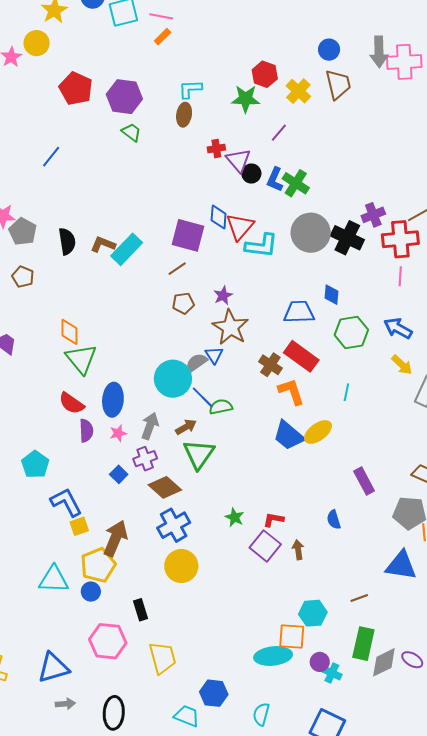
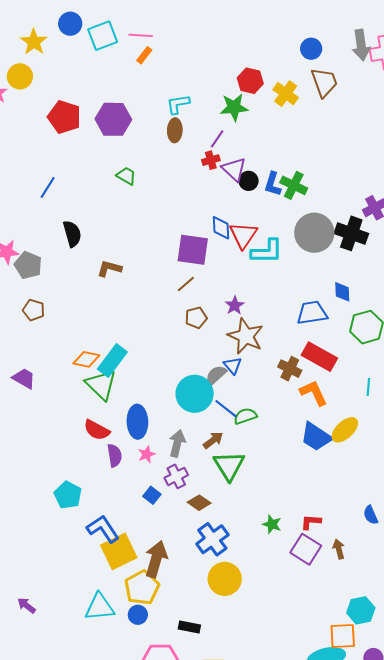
green trapezoid: (131, 132) -> (126, 176), moved
purple line: (279, 133) -> (217, 139), moved
black semicircle: (67, 241) -> (72, 234), moved
cyan rectangle: (127, 249) -> (112, 360), moved
orange diamond: (69, 332) -> (86, 359), turned -72
brown diamond: (165, 487) -> (199, 503), size x0.7
yellow square: (79, 526) -> (119, 551), size x1.8
black rectangle: (140, 610) -> (189, 627), turned -55

